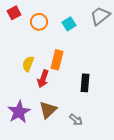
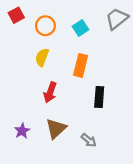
orange rectangle: (57, 60) -> (81, 65), moved
yellow semicircle: (28, 64) -> (42, 57), moved
purple star: (19, 112) -> (22, 131), size x0.6

